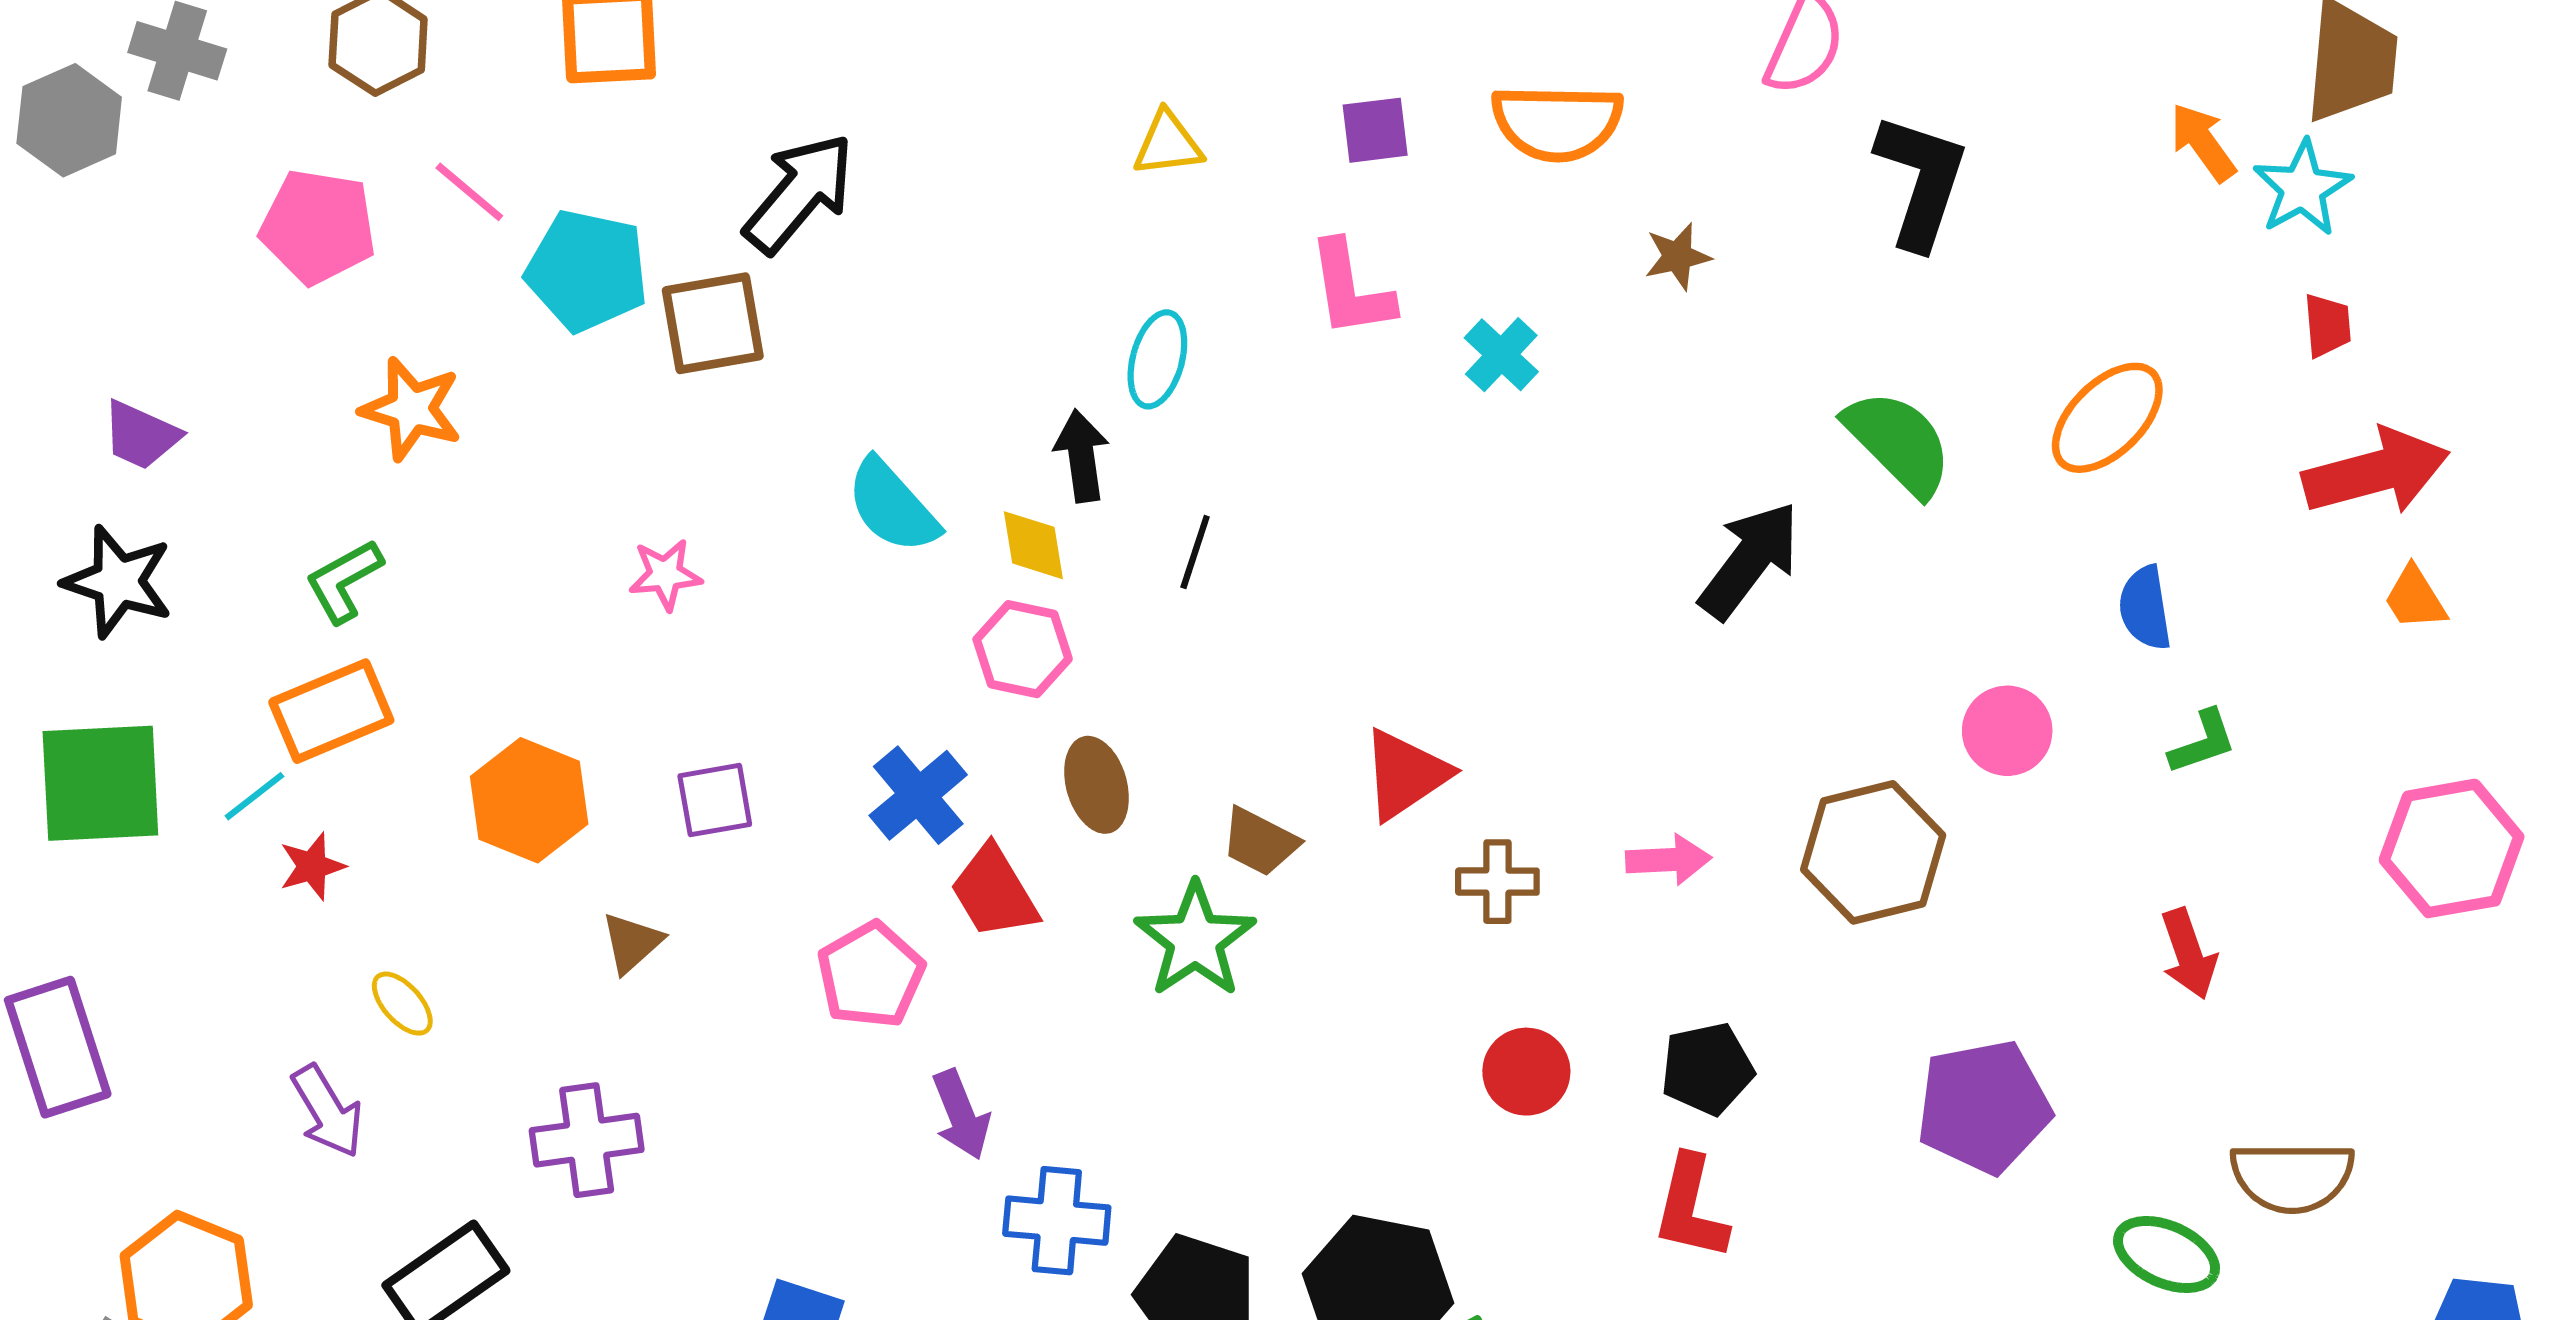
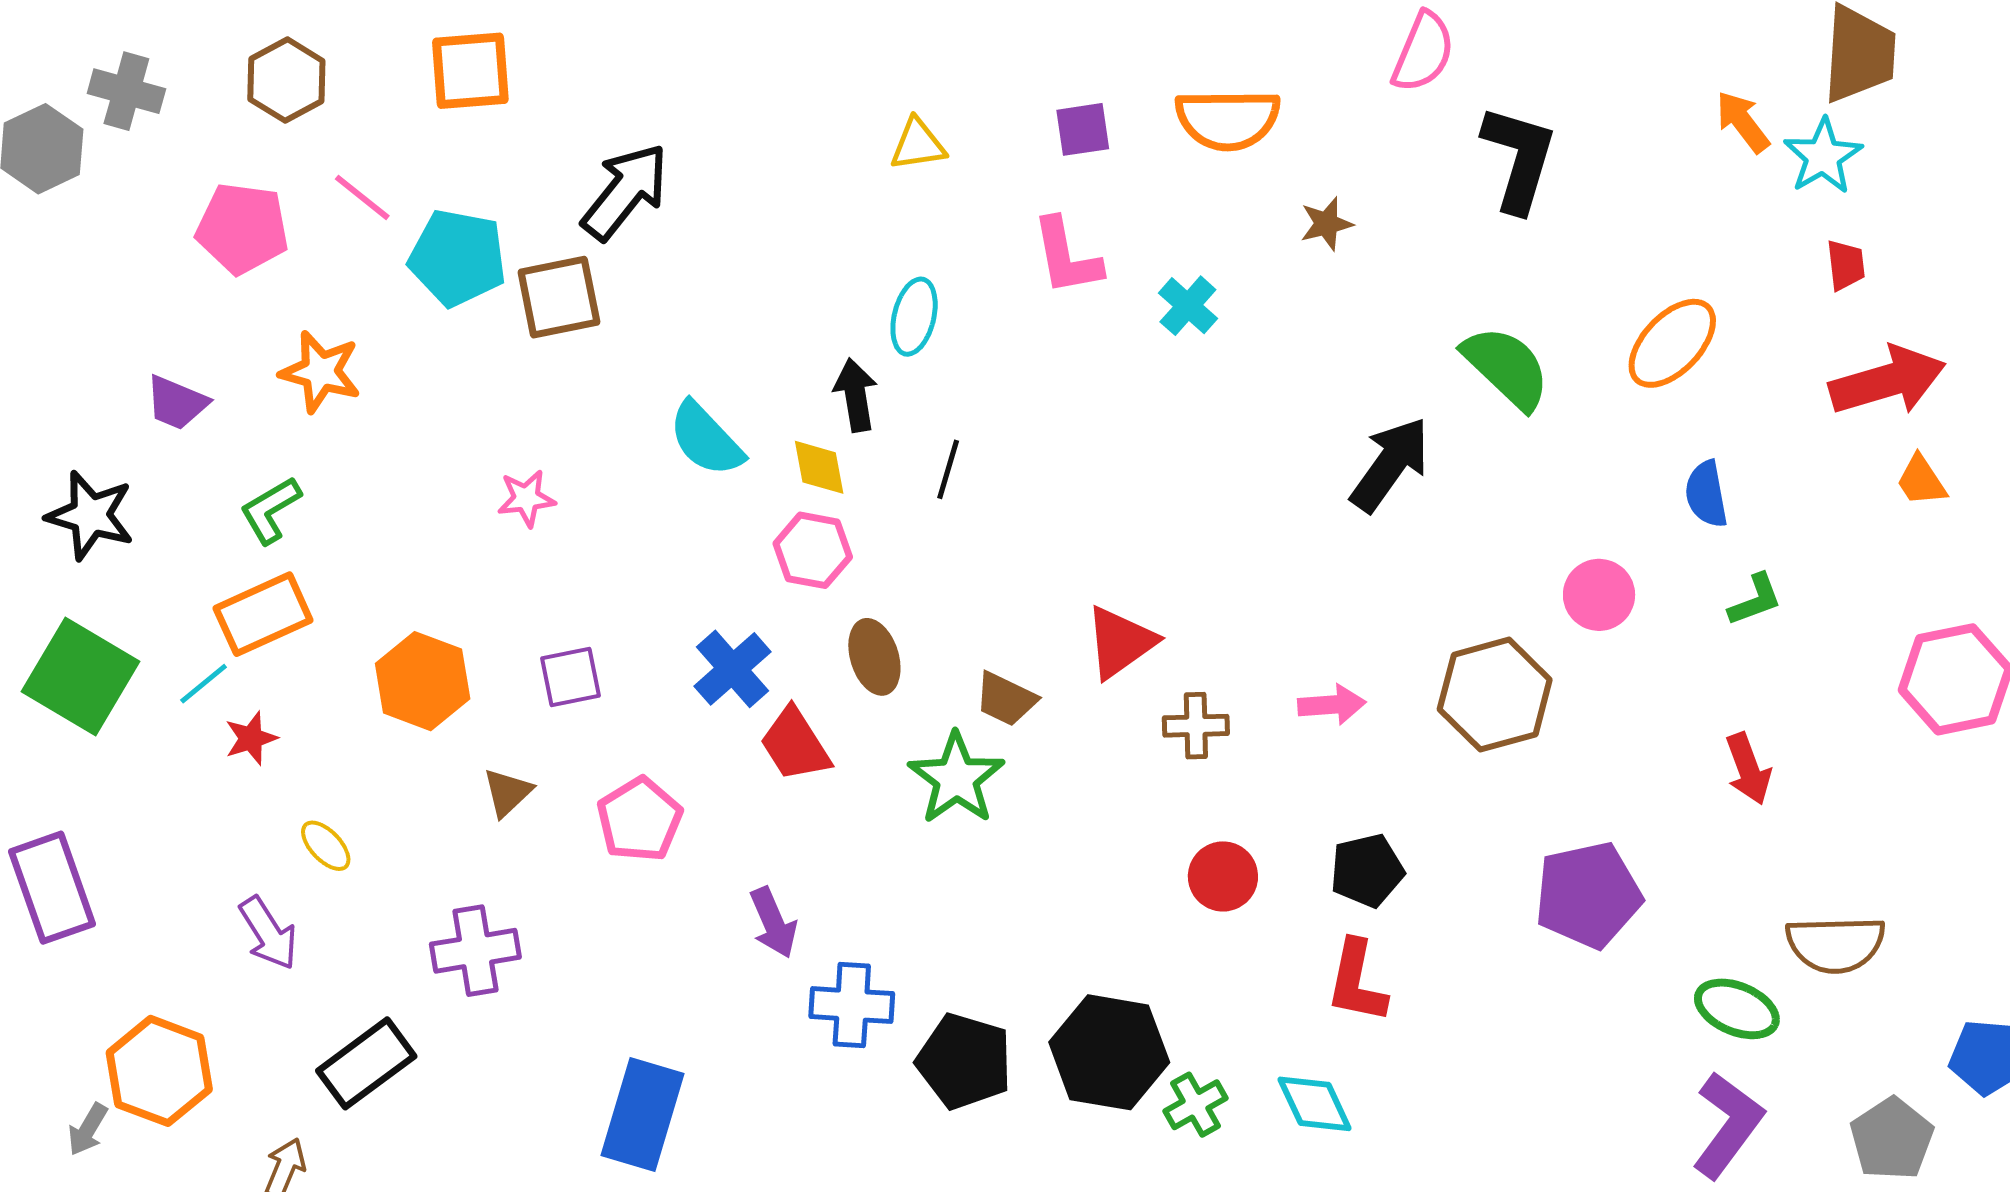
purple trapezoid: (141, 435) -> (177, 403), moved
green square: (100, 783) -> (81, 676), turned 35
pink pentagon: (871, 975) -> (640, 820), moved

